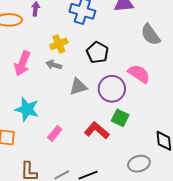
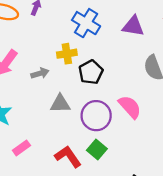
yellow cross: (59, 44) -> (67, 54), moved
gray arrow: (54, 65) -> (40, 73), turned 133

